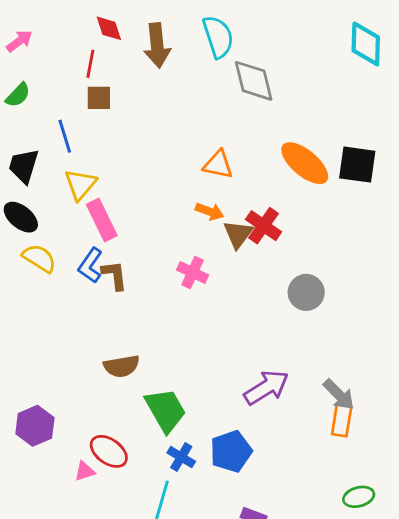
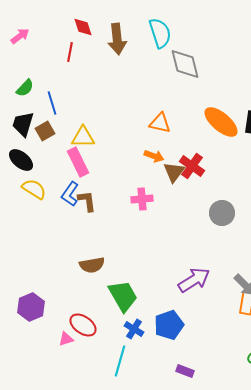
green semicircle: (18, 95) -> (25, 88), moved
brown square: (99, 98) -> (45, 131), moved, turned -30
yellow triangle: (80, 184) -> (83, 137), moved, turned 50
pink cross: (193, 272) -> (142, 199), turned -30

